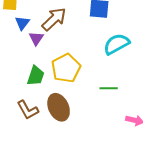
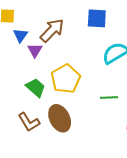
green trapezoid: (36, 76) -> (36, 88), turned -65

